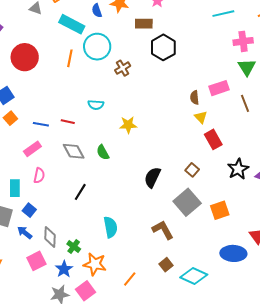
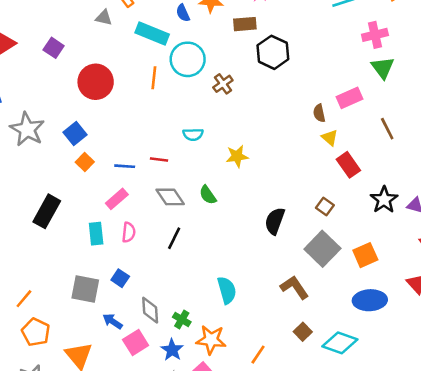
brown line: (245, 103) -> (387, 129), moved
cyan rectangle: (15, 188) -> (96, 234), moved
black line: (80, 192) -> (174, 238), moved
blue arrow: (25, 233) -> (113, 321), moved
blue ellipse: (233, 253) -> (370, 300), moved

